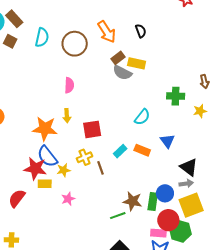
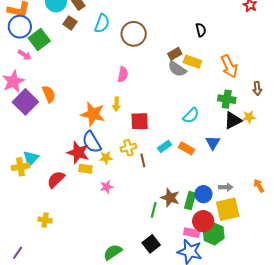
orange arrow: (107, 32) -> (229, 66), moved
black triangle: (189, 167) -> (233, 120), moved, turned 48
green line: (118, 216) -> (154, 210), turned -63

